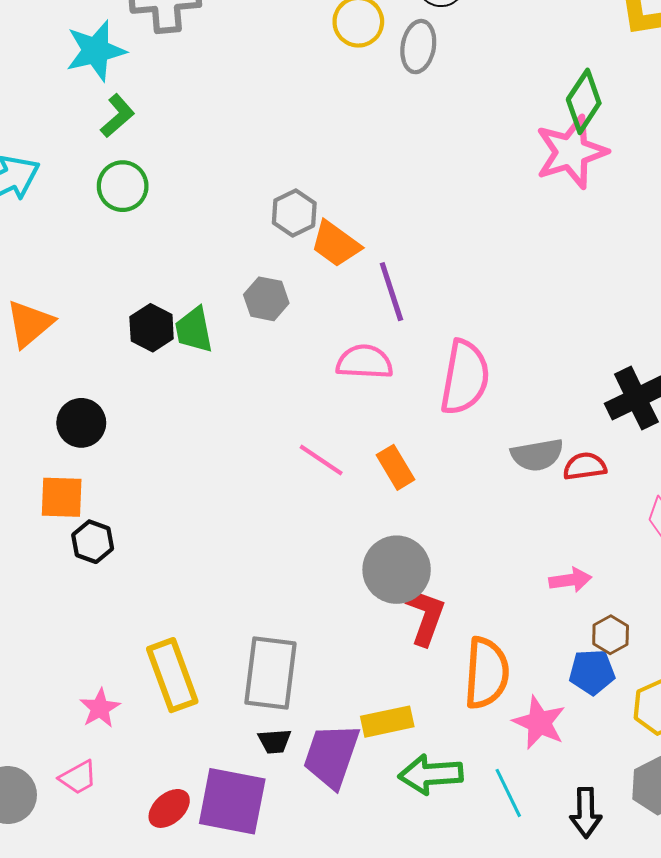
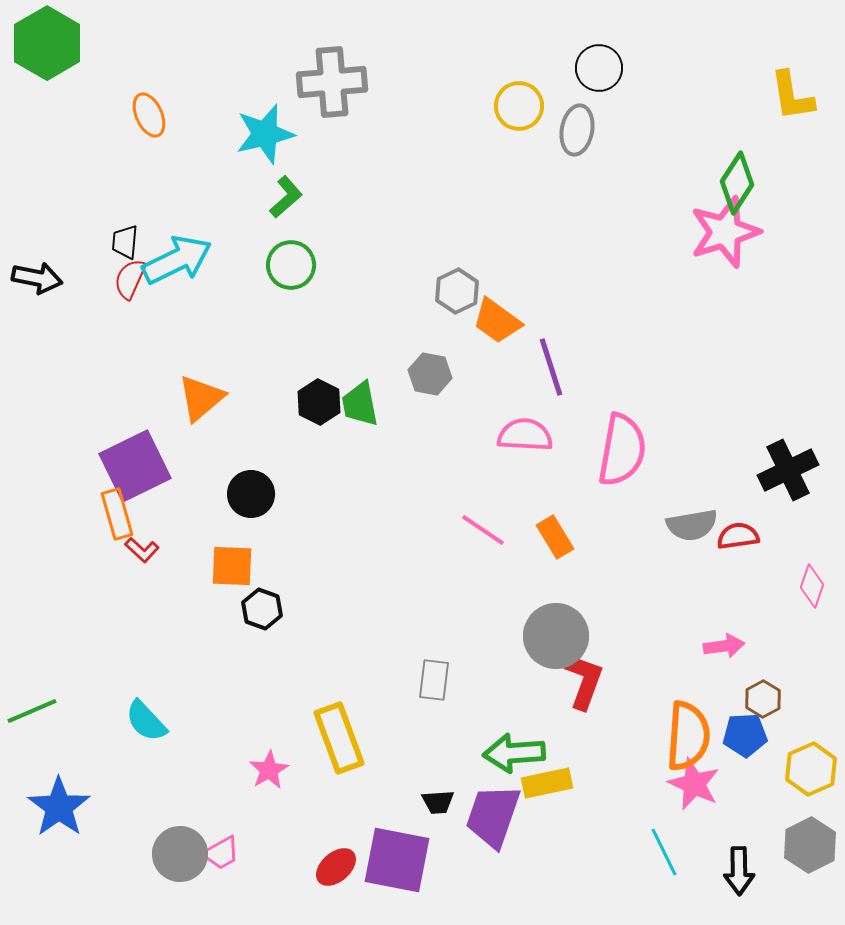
gray rectangle: (270, 673) -> (434, 680), moved, size x0.6
orange semicircle: (487, 673) -> (688, 736), moved
green arrow: (431, 774) -> (514, 753), moved
pink trapezoid: (78, 777) -> (221, 853), moved

